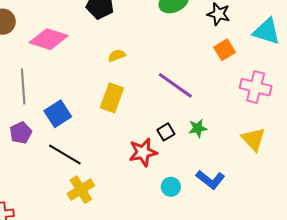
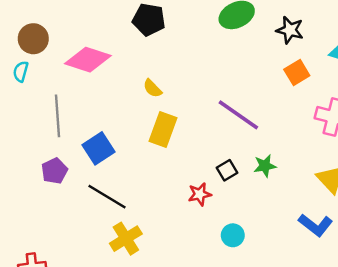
yellow semicircle: (117, 56) -> (152, 88), moved, turned -114
red star: (143, 152) -> (200, 194), size x0.7
blue L-shape: (211, 180) -> (316, 225), moved

